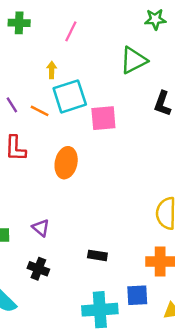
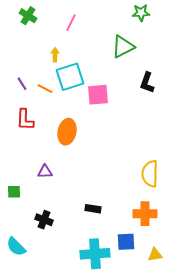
green cross: (19, 23) -> (28, 16), turned 30
purple triangle: (41, 228) -> (45, 172), moved, turned -42

